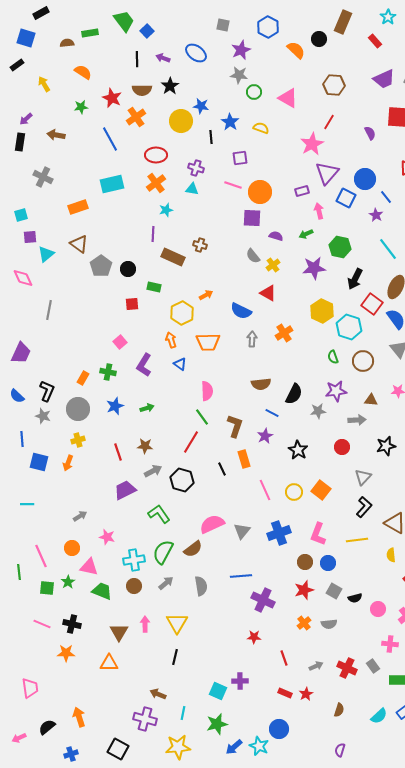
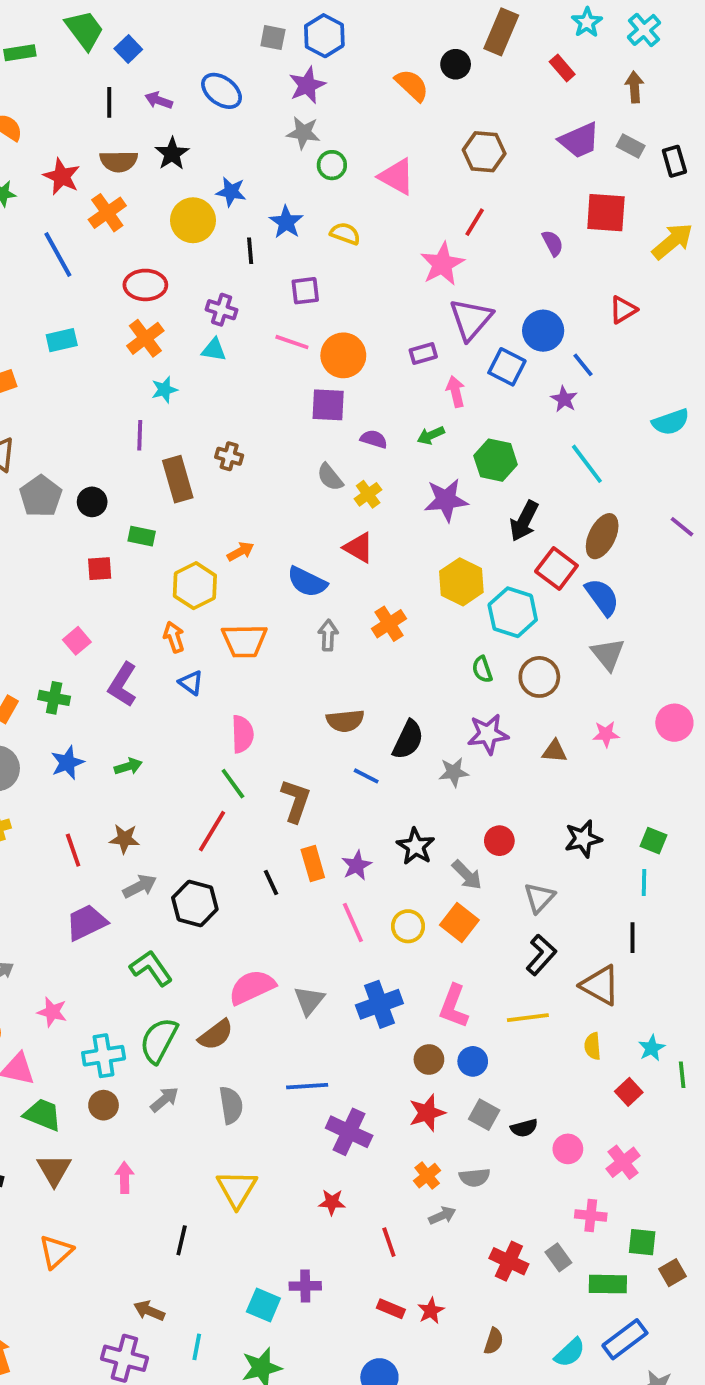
blue hexagon: (268, 27) -> (324, 36), moved
cyan rectangle: (112, 184) -> (62, 340), size x0.7
brown rectangle: (173, 257) -> (178, 479), turned 50
gray arrow: (357, 420) -> (467, 875), moved, turned 48
purple star: (265, 436) -> (357, 865), moved
yellow triangle: (177, 623) -> (237, 1189), moved
brown triangle: (119, 632) -> (54, 1170), moved
orange triangle: (109, 663) -> (56, 1252), turned -42
gray arrow: (316, 666) -> (442, 1216), moved

